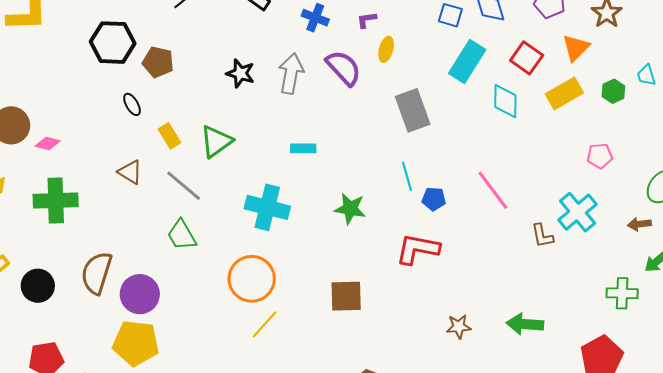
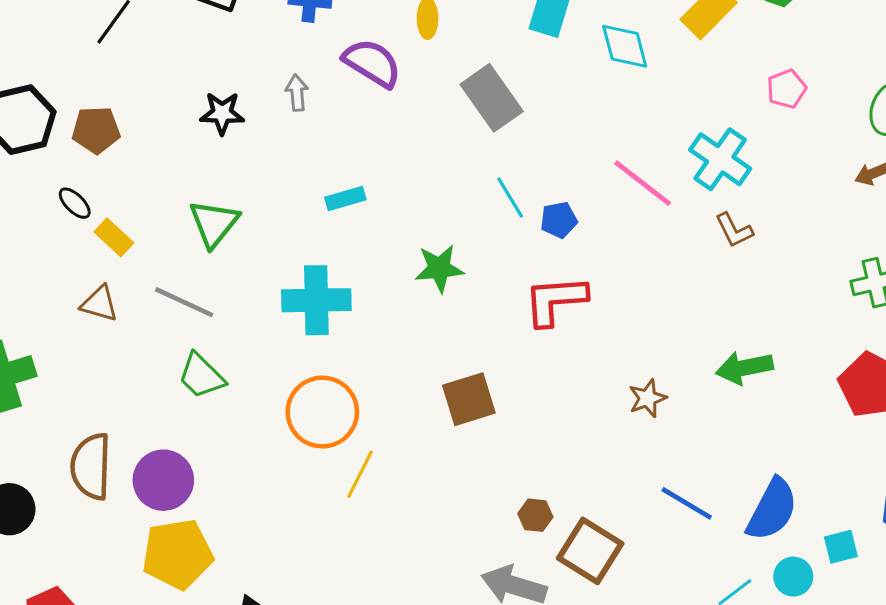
gray arrow: (291, 73) -> (297, 93), size x0.6
yellow rectangle: (169, 136) -> (114, 237), moved
cyan cross: (578, 212) -> (720, 159), moved

